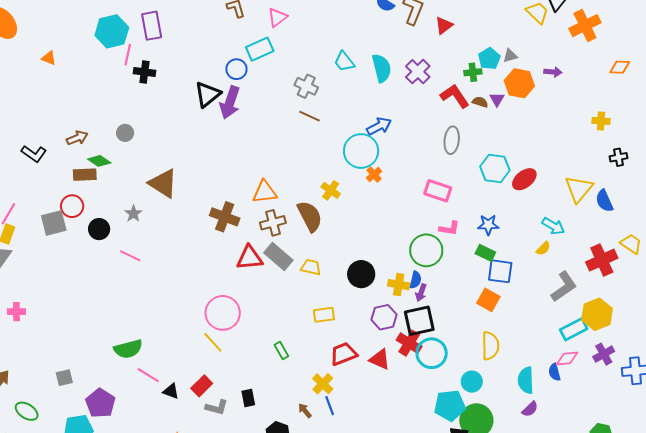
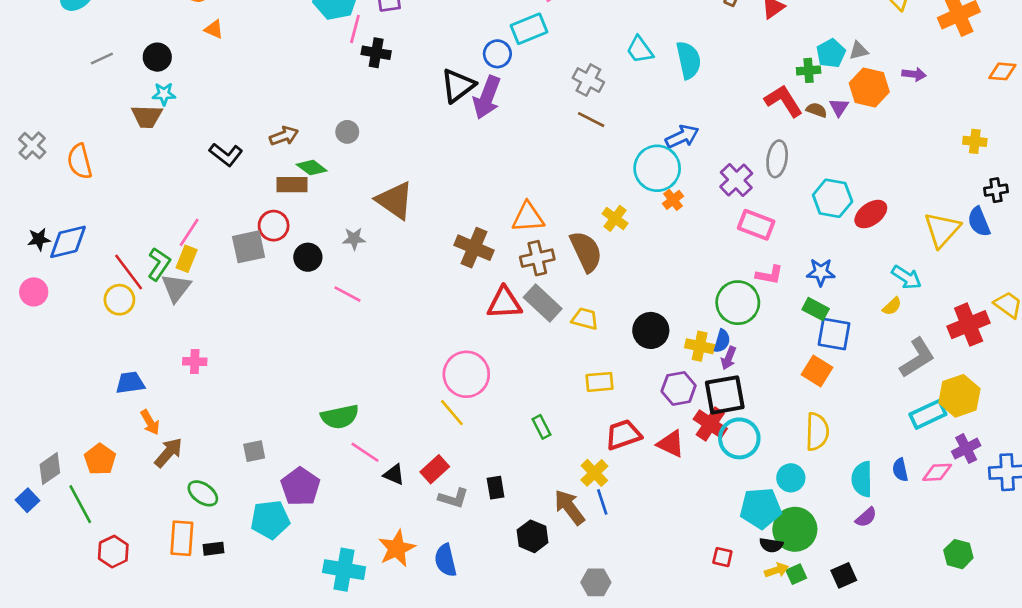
orange triangle: (49, 58) -> (214, 29), moved
purple cross: (418, 72) -> (736, 180), moved
blue semicircle: (604, 201) -> (979, 222), moved
gray star: (133, 214) -> (354, 239), turned 30
pink diamond: (567, 359) -> (937, 472), moved
brown arrow: (305, 411) -> (569, 507), size x1.8

